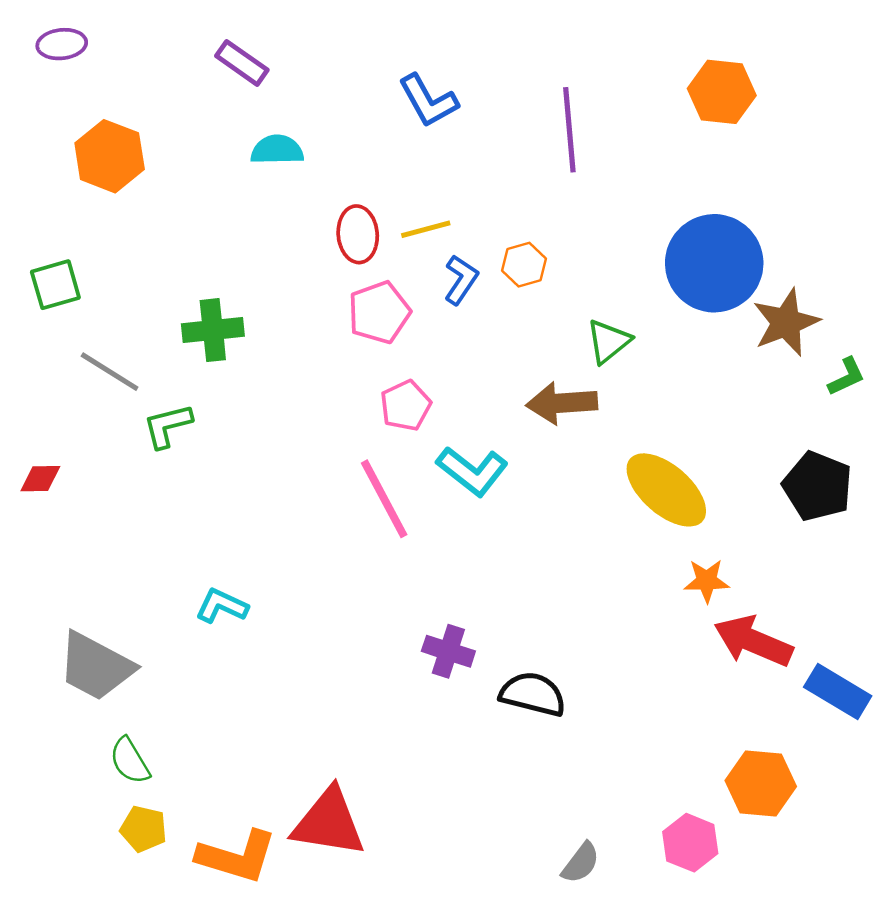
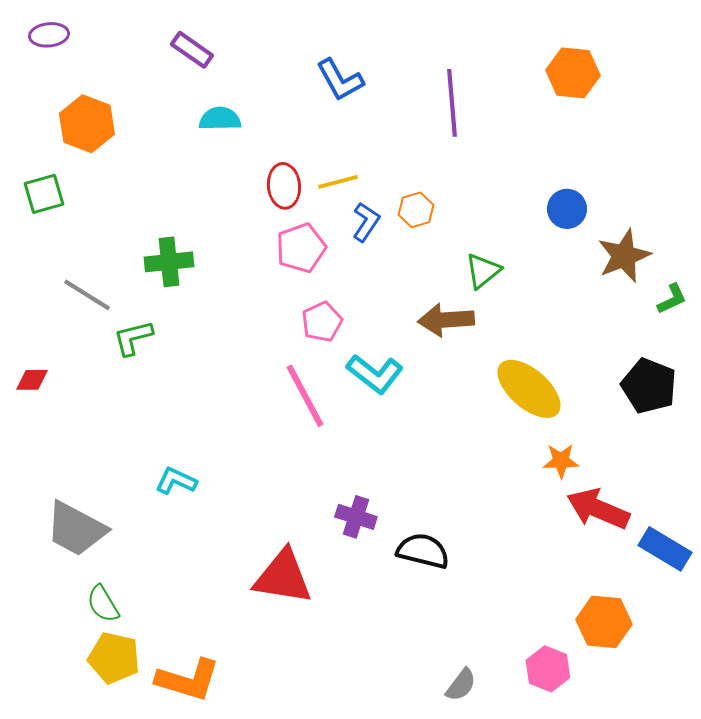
blue circle: (714, 263) -> (567, 209), size x0.5
green square: (55, 285) -> (44, 194), moved
red triangle: (329, 823) -> (283, 577), moved
yellow pentagon: (144, 829) -> (114, 658), size x1.4

